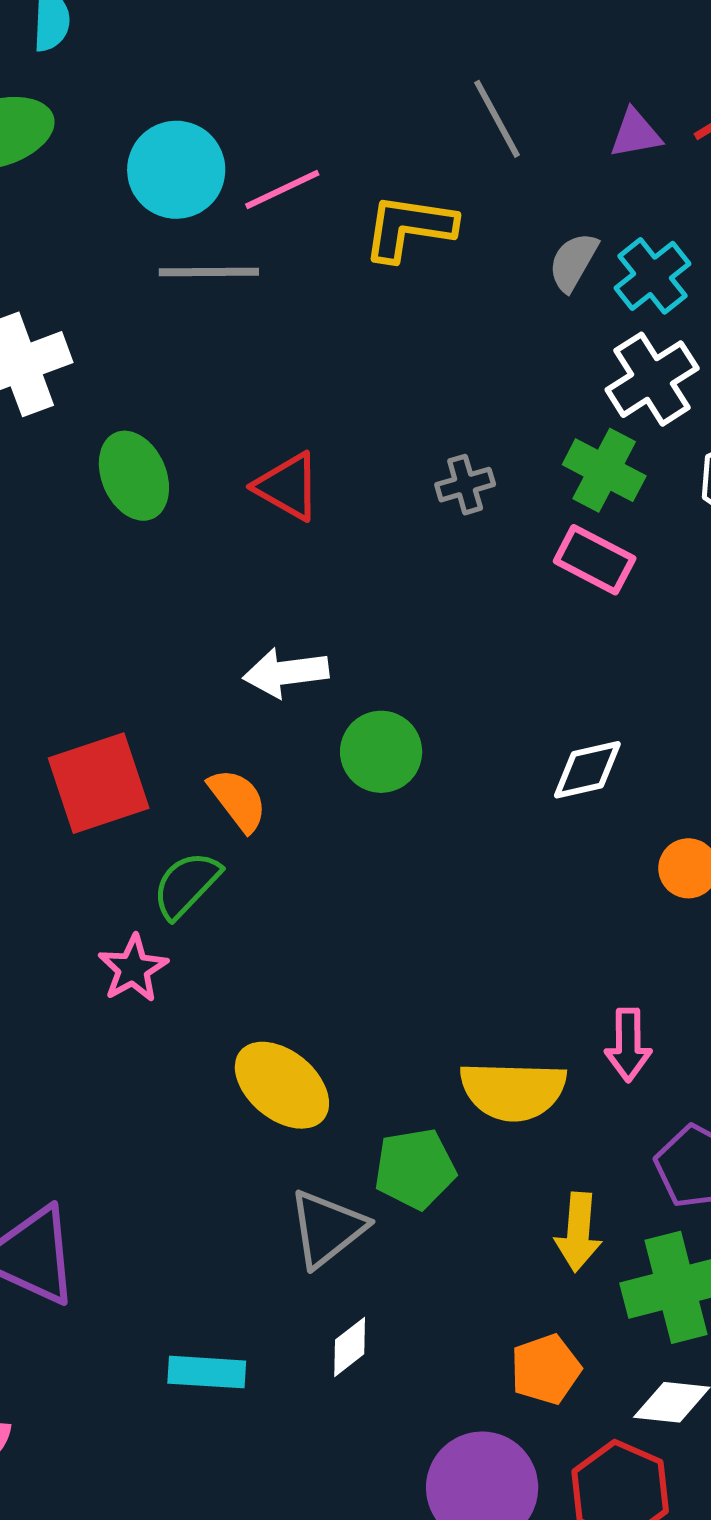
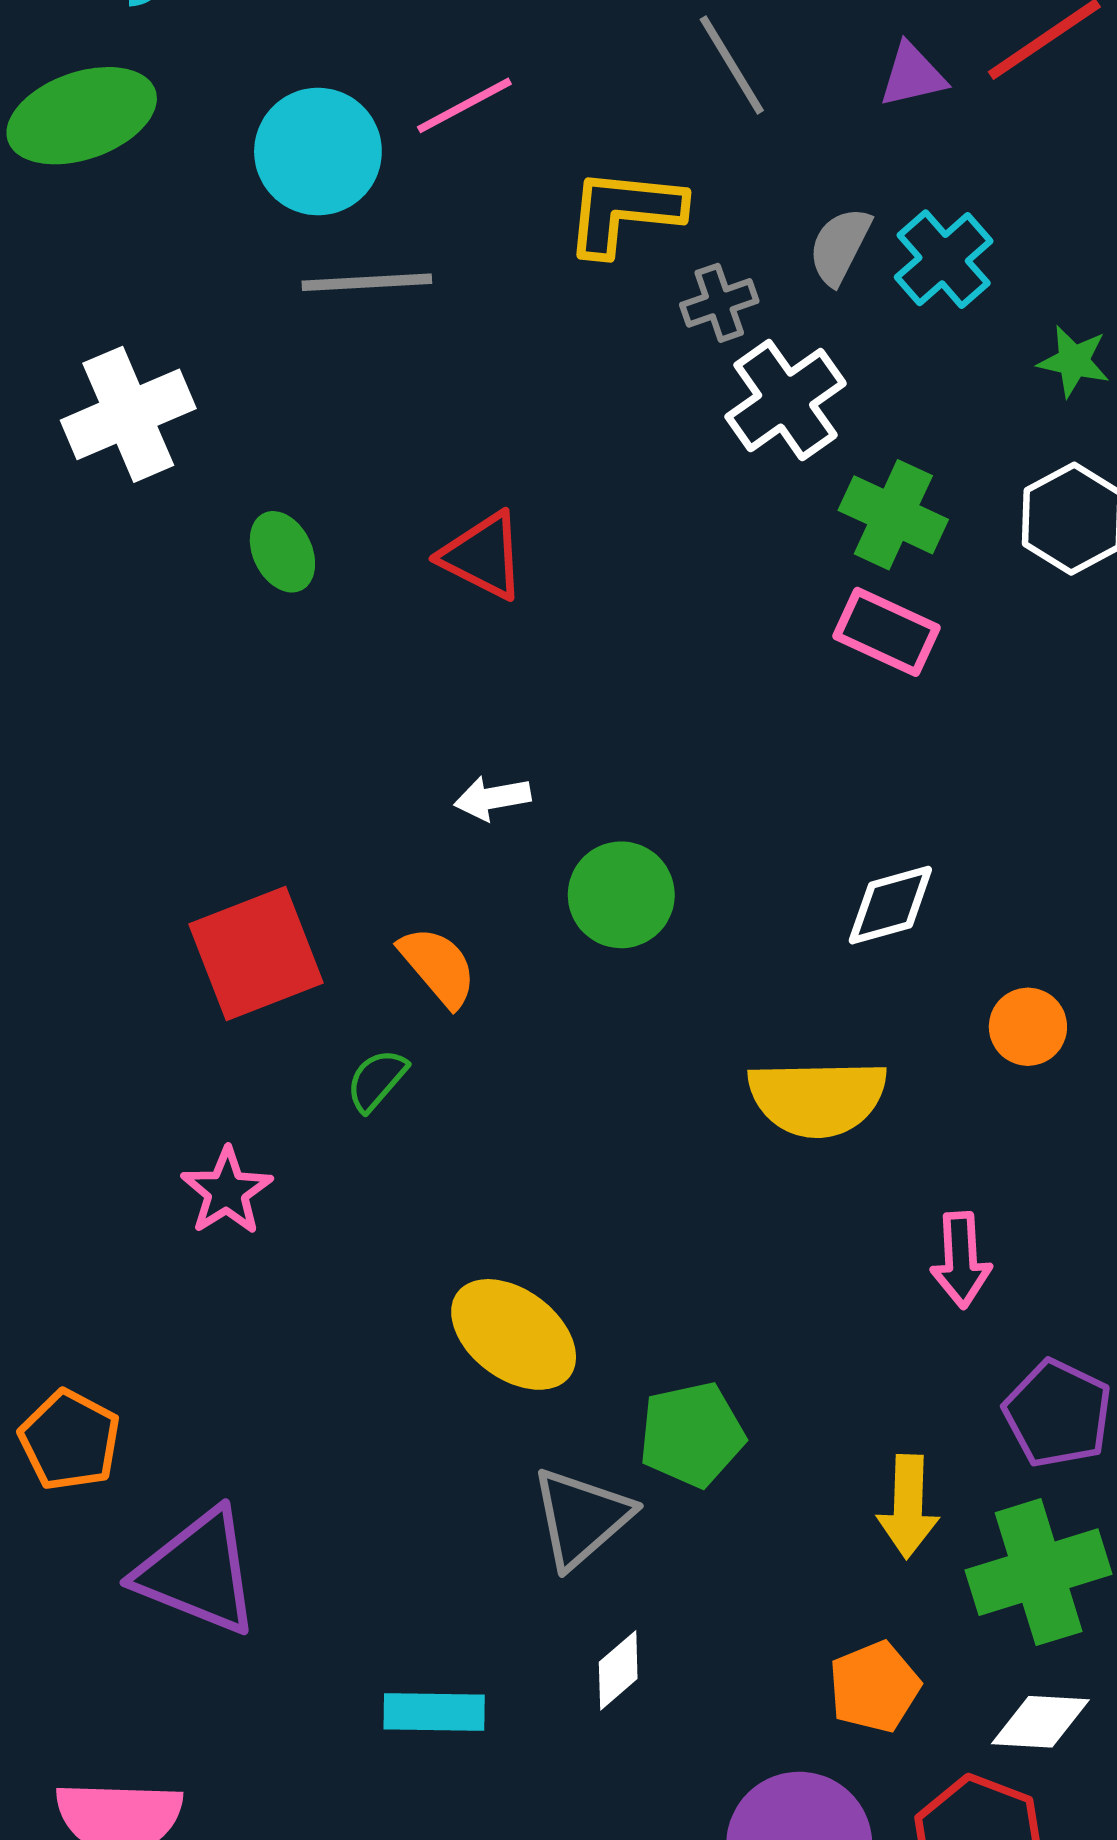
pink line: (282, 189) -> (464, 105), moved
white cross: (652, 379) -> (786, 400), moved
green ellipse: (134, 476) -> (282, 552), size x0.7
gray cross: (465, 485) -> (719, 303), moved
white arrow: (286, 673) -> (492, 798), size x0.7
green semicircle: (186, 885) -> (377, 1080), size x0.7
pink star: (133, 969) -> (227, 1191), moved
yellow semicircle: (513, 1091) -> (817, 1098), moved

